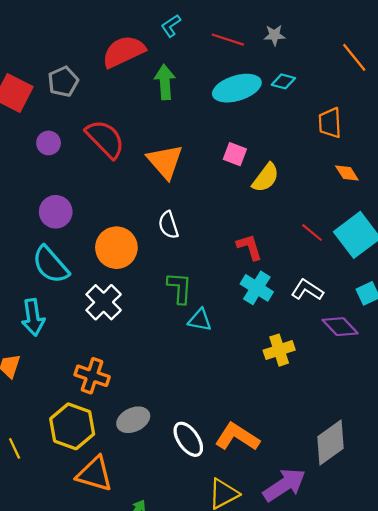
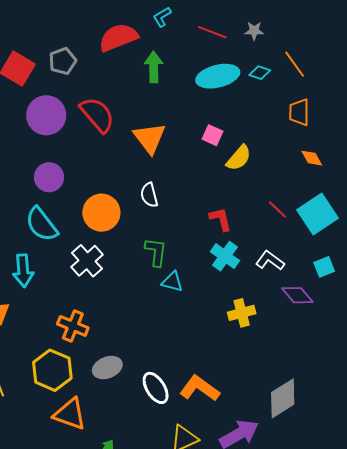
orange line: (354, 57) -> (295, 64), moved
purple circle: (49, 143) -> (46, 115), size x1.8

